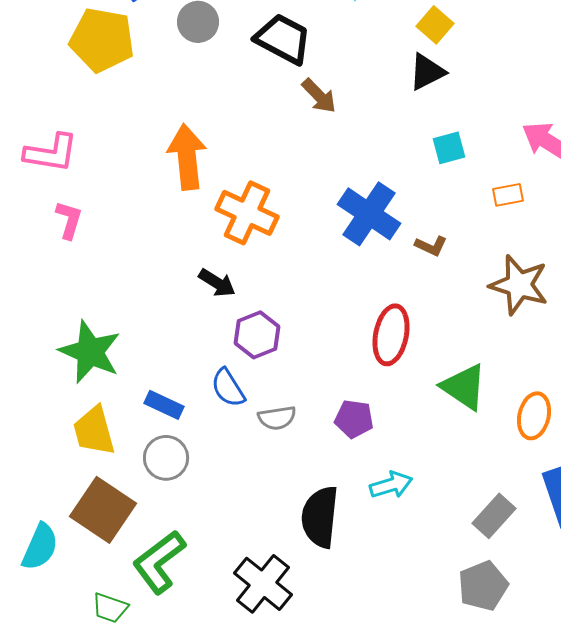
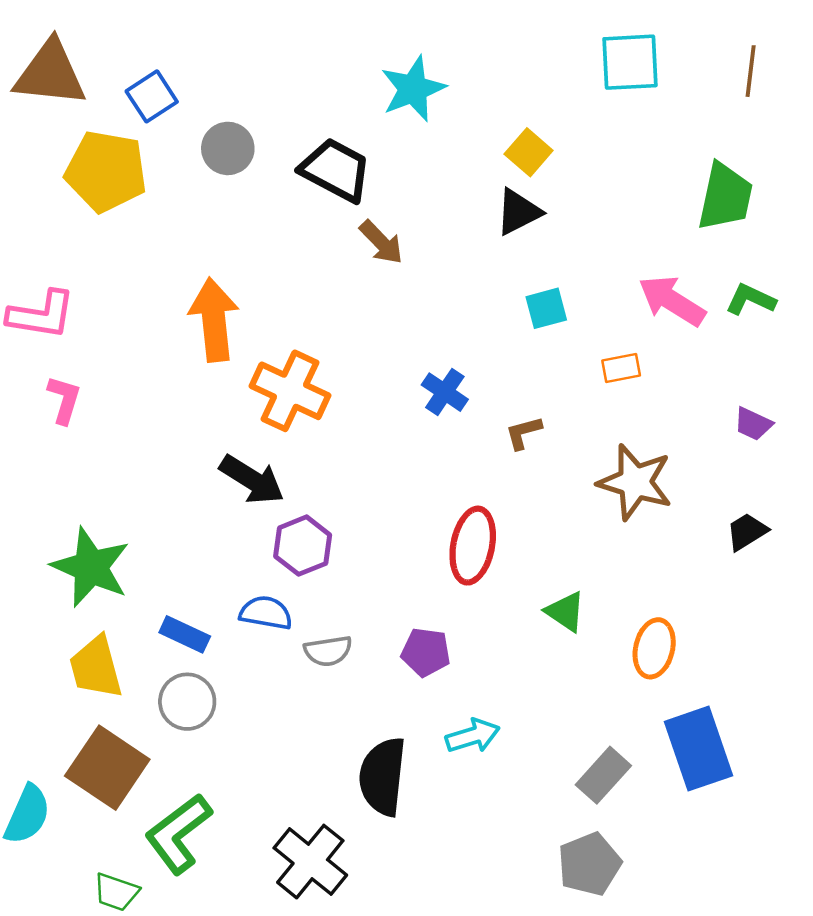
blue cross: (369, 214) -> (445, 392), size x0.6
brown L-shape: (431, 246) -> (523, 433), turned 140
black arrow: (217, 283) -> (252, 480), size x1.4
green triangle: (464, 387) -> (565, 612), size x0.7
blue semicircle: (228, 388) -> (266, 613), turned 132

